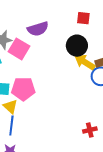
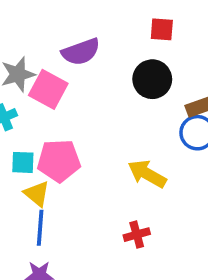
yellow arrow: (85, 62) -> (147, 174), moved
red cross: (90, 130) -> (137, 235), moved

